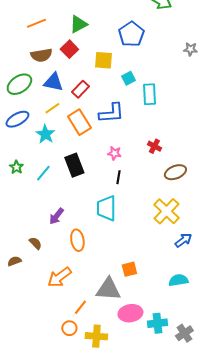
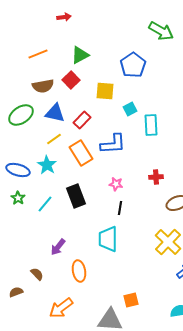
blue ellipse: (17, 119) -> (18, 170), moved, turned 45
red cross: (154, 146) -> (156, 177), turned -32

